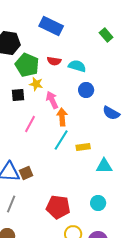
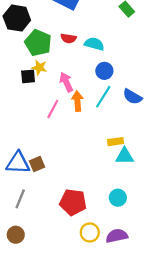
yellow star: (36, 84) -> (39, 67), moved
pink line: (30, 124) -> (53, 109), moved
cyan line: (61, 140) -> (103, 97), moved
yellow rectangle: (83, 147) -> (116, 142), moved

